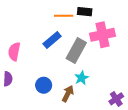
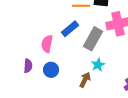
pink semicircle: (14, 52) -> (47, 44), moved
blue circle: (44, 85) -> (51, 70), moved

